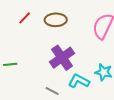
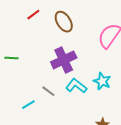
brown ellipse: (56, 20) -> (64, 22), turned 50

